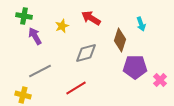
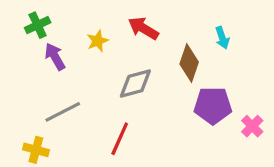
green cross: (24, 16) -> (38, 25), turned -35
red line: (76, 88) -> (120, 139), turned -35

